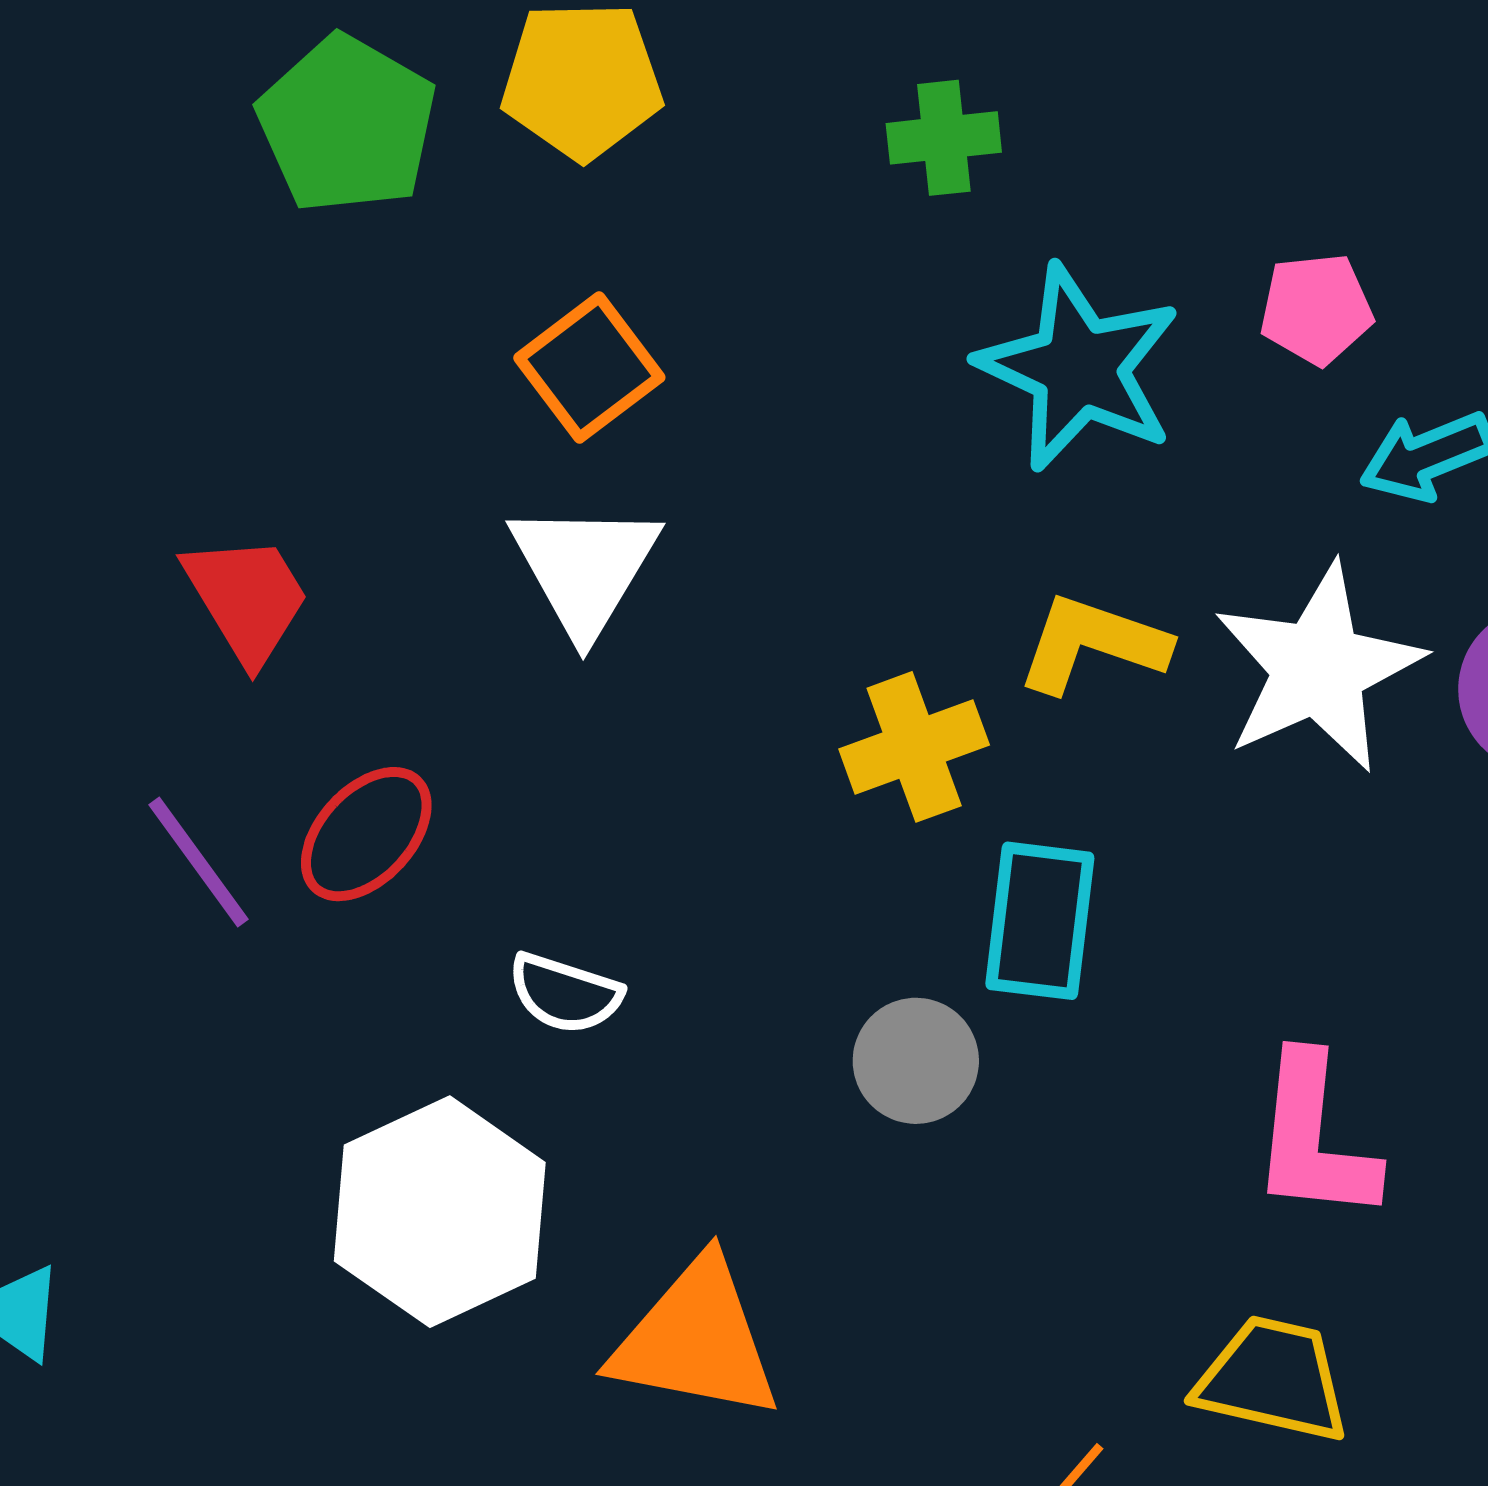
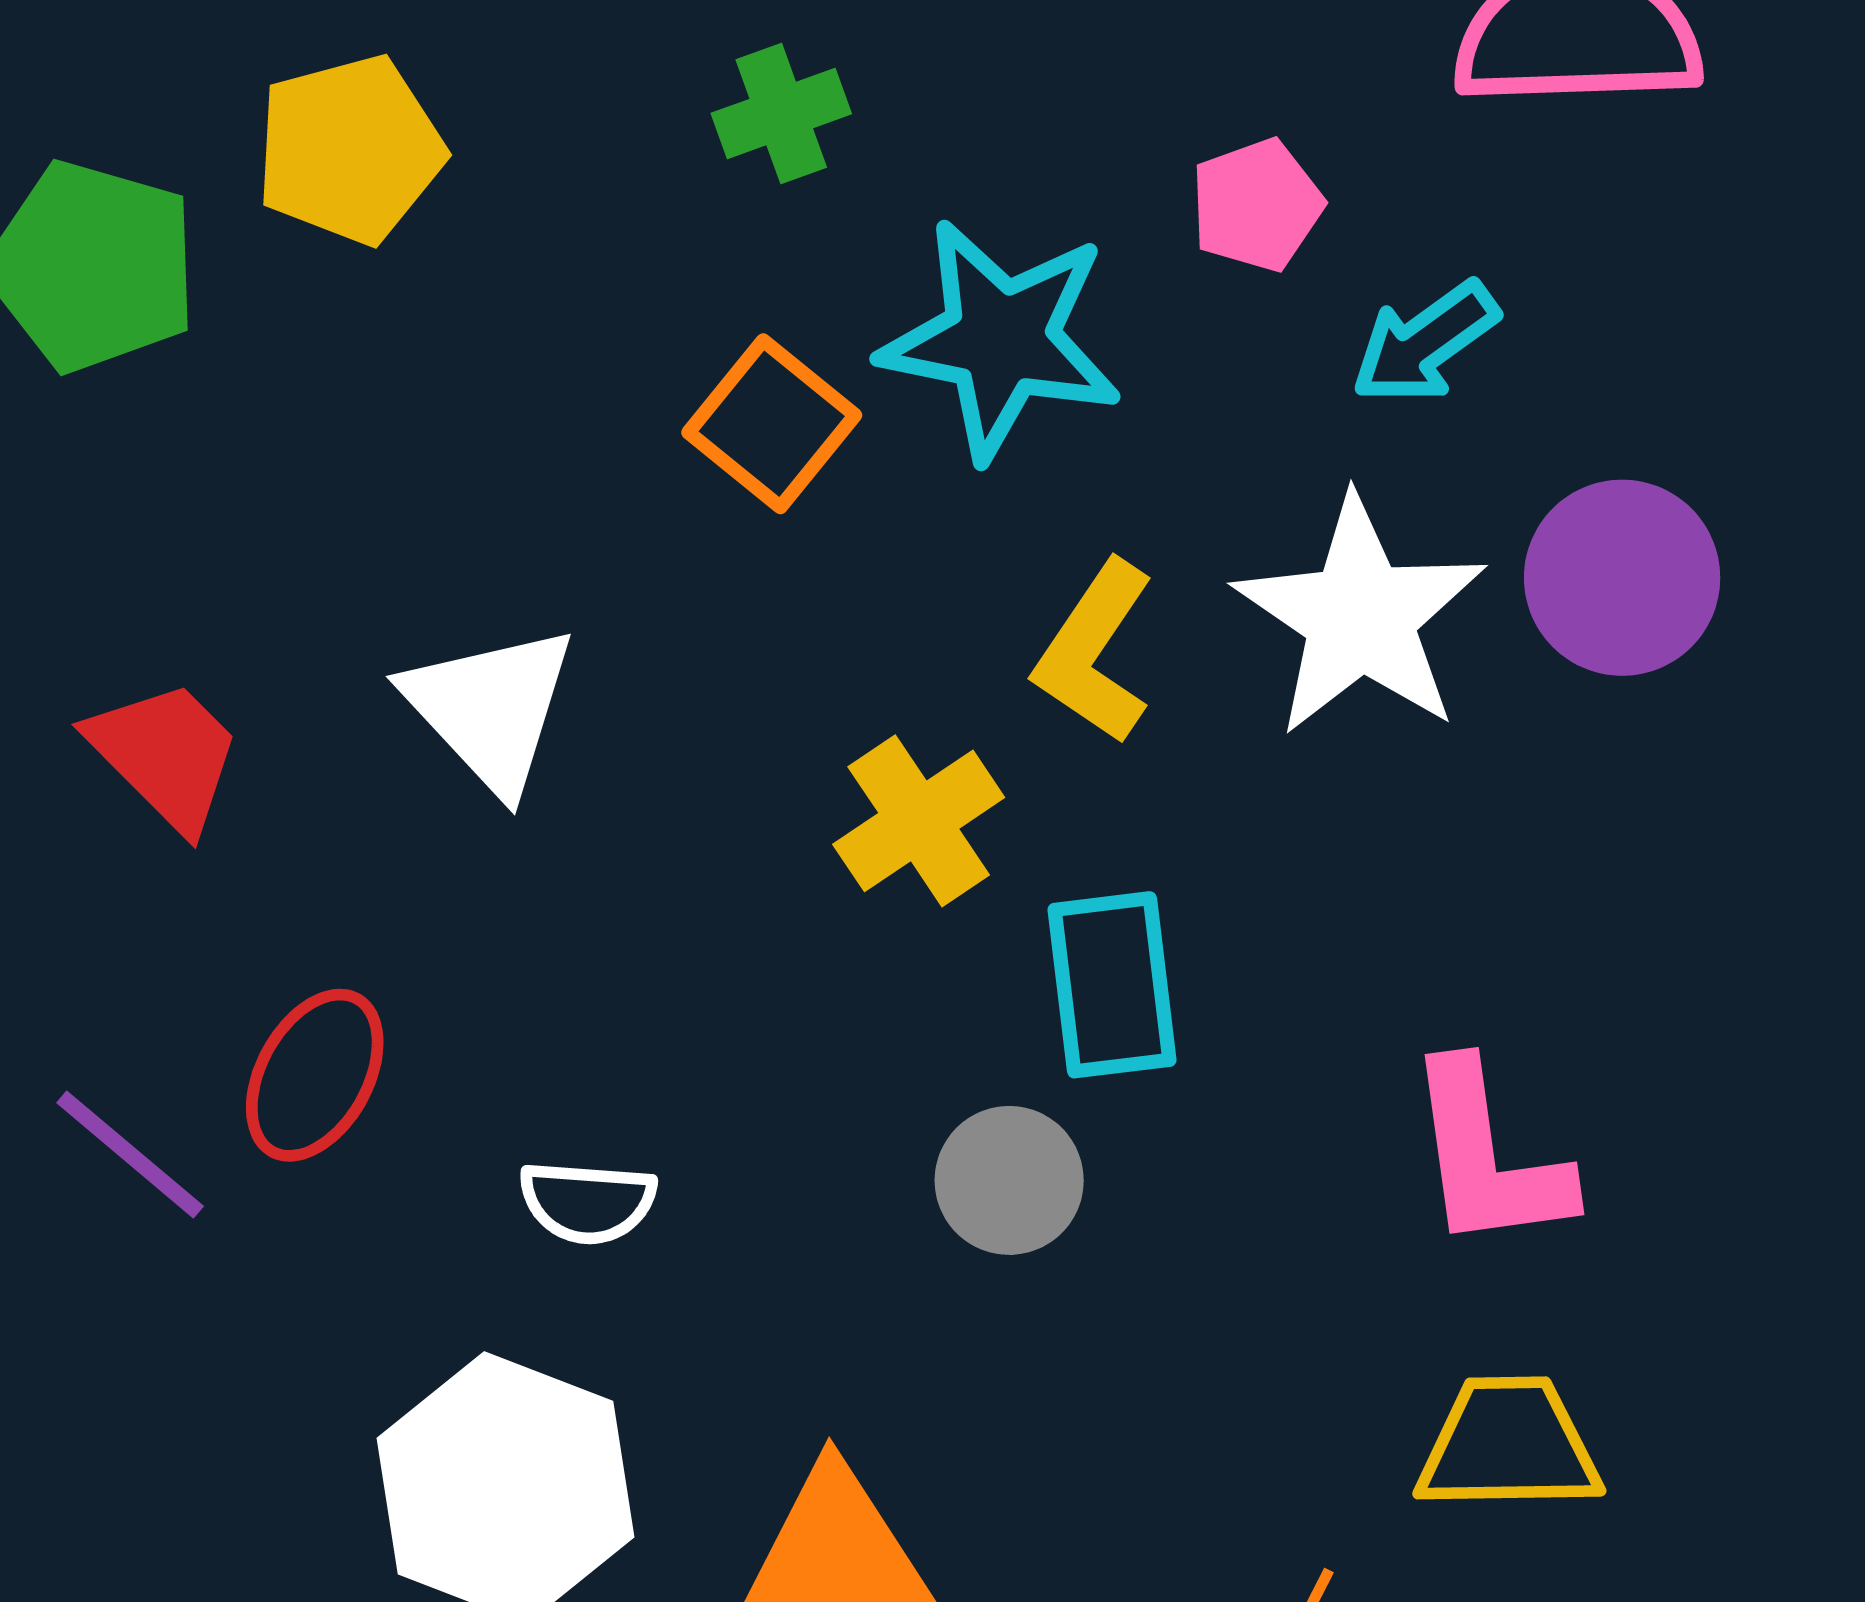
orange square: (589, 368) -> (772, 424), moved
red trapezoid: (247, 599) -> (165, 755), moved
yellow L-shape: (1093, 644) -> (1094, 652), turned -61

